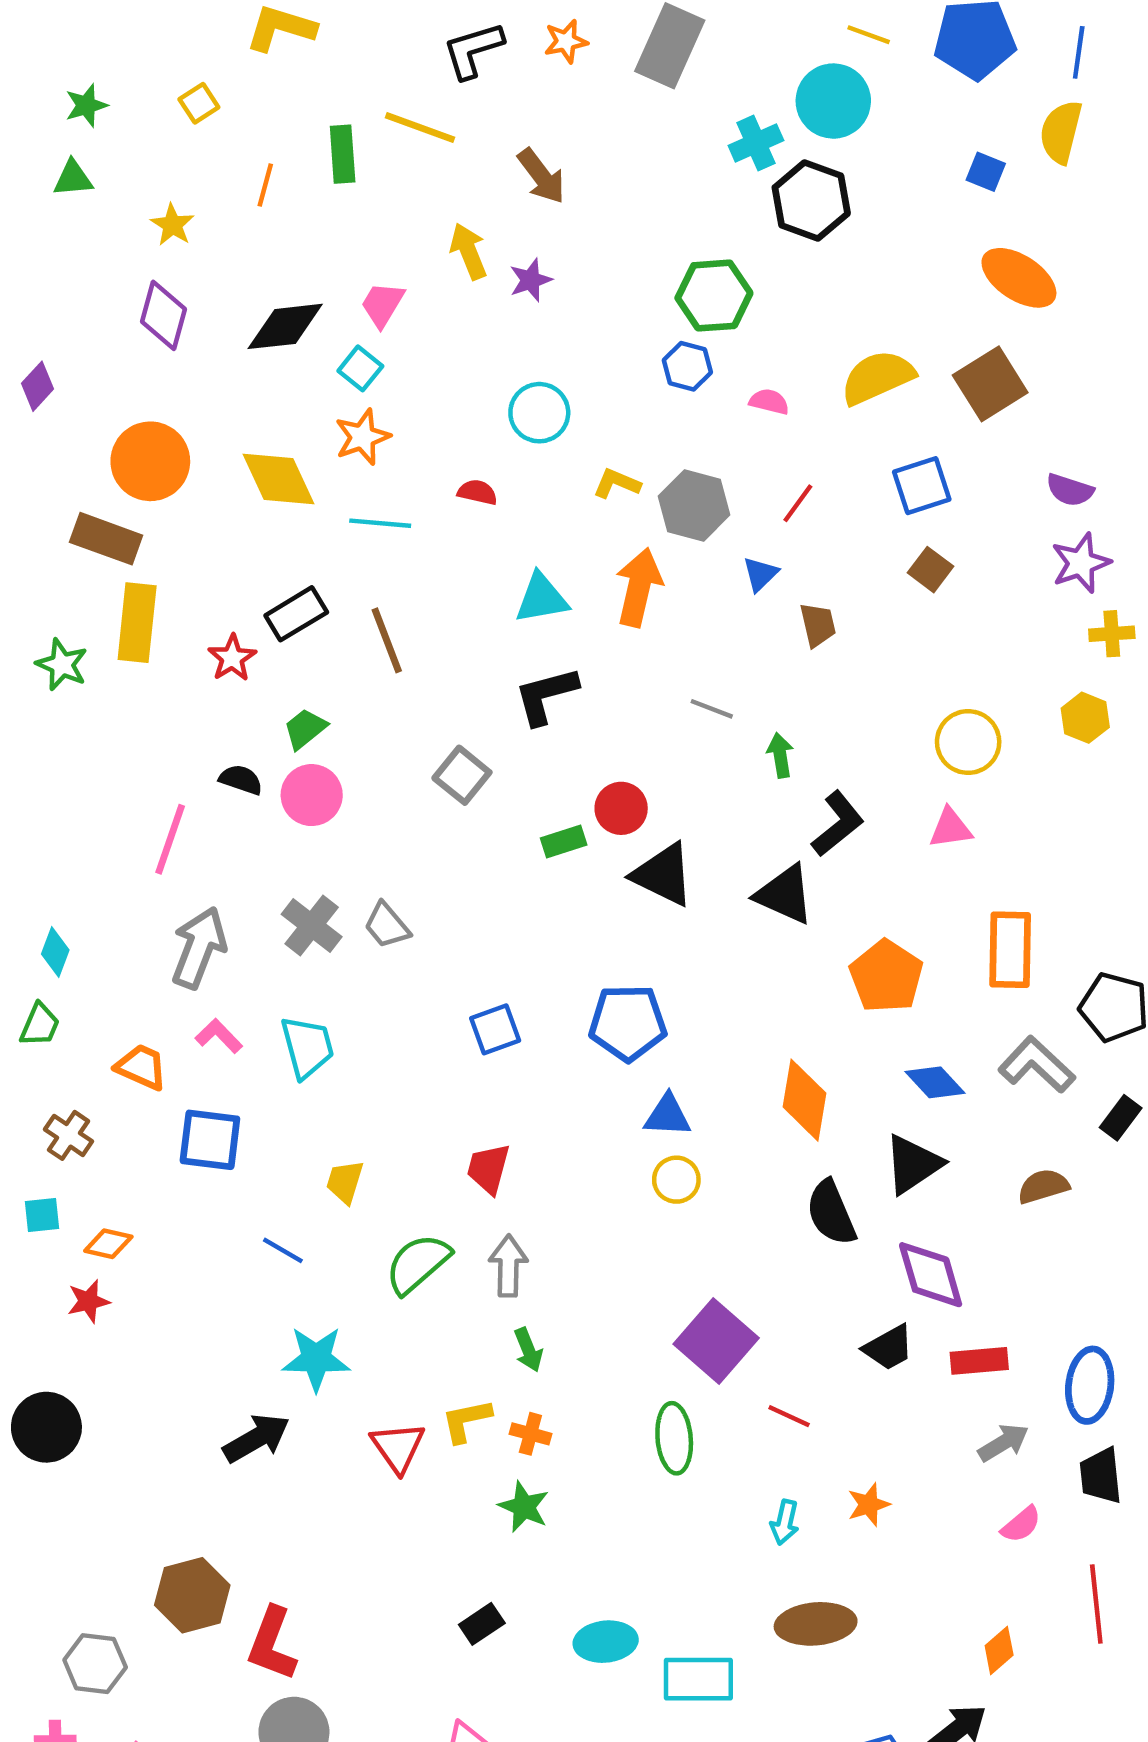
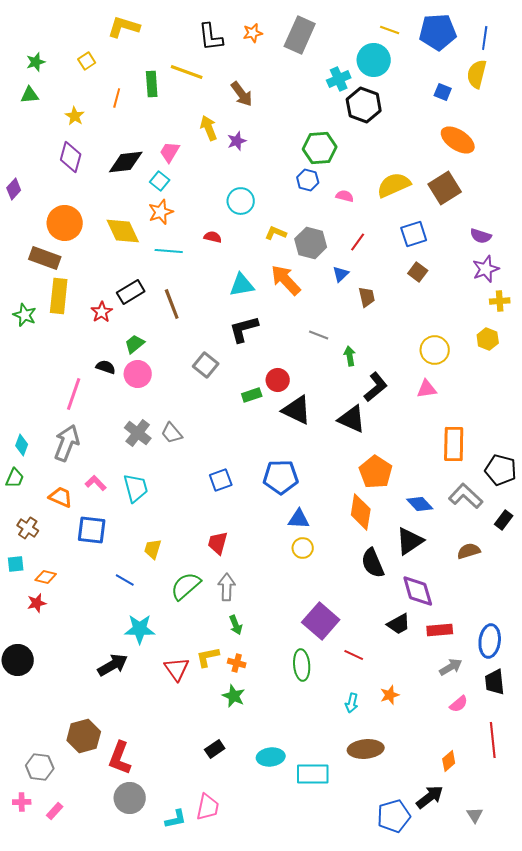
black L-shape: (473, 50) -> (211, 37), turned -80
orange arrow: (639, 587) -> (286, 280), turned -56
gray arrow: (199, 948) -> (67, 443), moved
orange pentagon: (886, 976) -> (376, 472), moved

